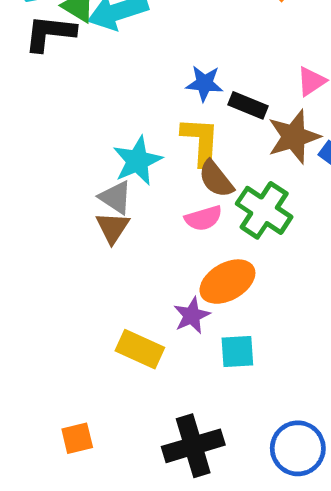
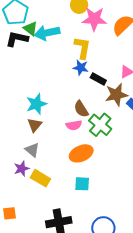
yellow L-shape: (201, 141) -> (82, 48), moved
cyan star: (137, 161) -> (36, 104), moved
gray triangle: (116, 197) -> (32, 150), moved
purple star: (192, 316) -> (22, 169), moved

